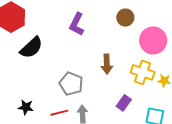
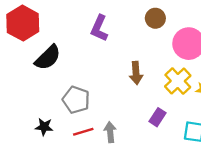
yellow cross: (143, 72) -> (178, 81), turned 30
gray pentagon: (71, 84) -> (76, 100), moved

